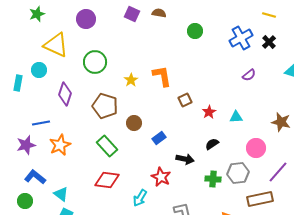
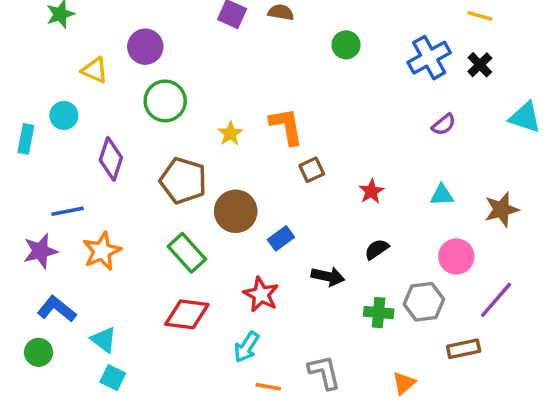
purple circle: (86, 19) -> (145, 47), moved
yellow triangle: (56, 45) -> (95, 70), size x0.6
brown square: (185, 100) -> (312, 170), moved
cyan triangle: (236, 117) -> (442, 195), moved
brown star: (281, 122) -> (502, 209), turned -30
brown circle: (134, 123) -> (236, 211), size x1.5
red star: (161, 177) -> (261, 294), moved
brown rectangle: (260, 199) -> (464, 349), size x0.7

